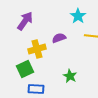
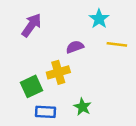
yellow cross: (37, 49) -> (58, 72), moved
green star: (70, 76) -> (82, 107), moved

